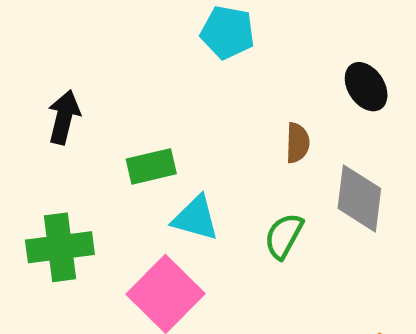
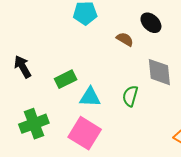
black arrow: (64, 117) -> (23, 67), turned -30
brown semicircle: (298, 143) -> (125, 39), moved, turned -48

